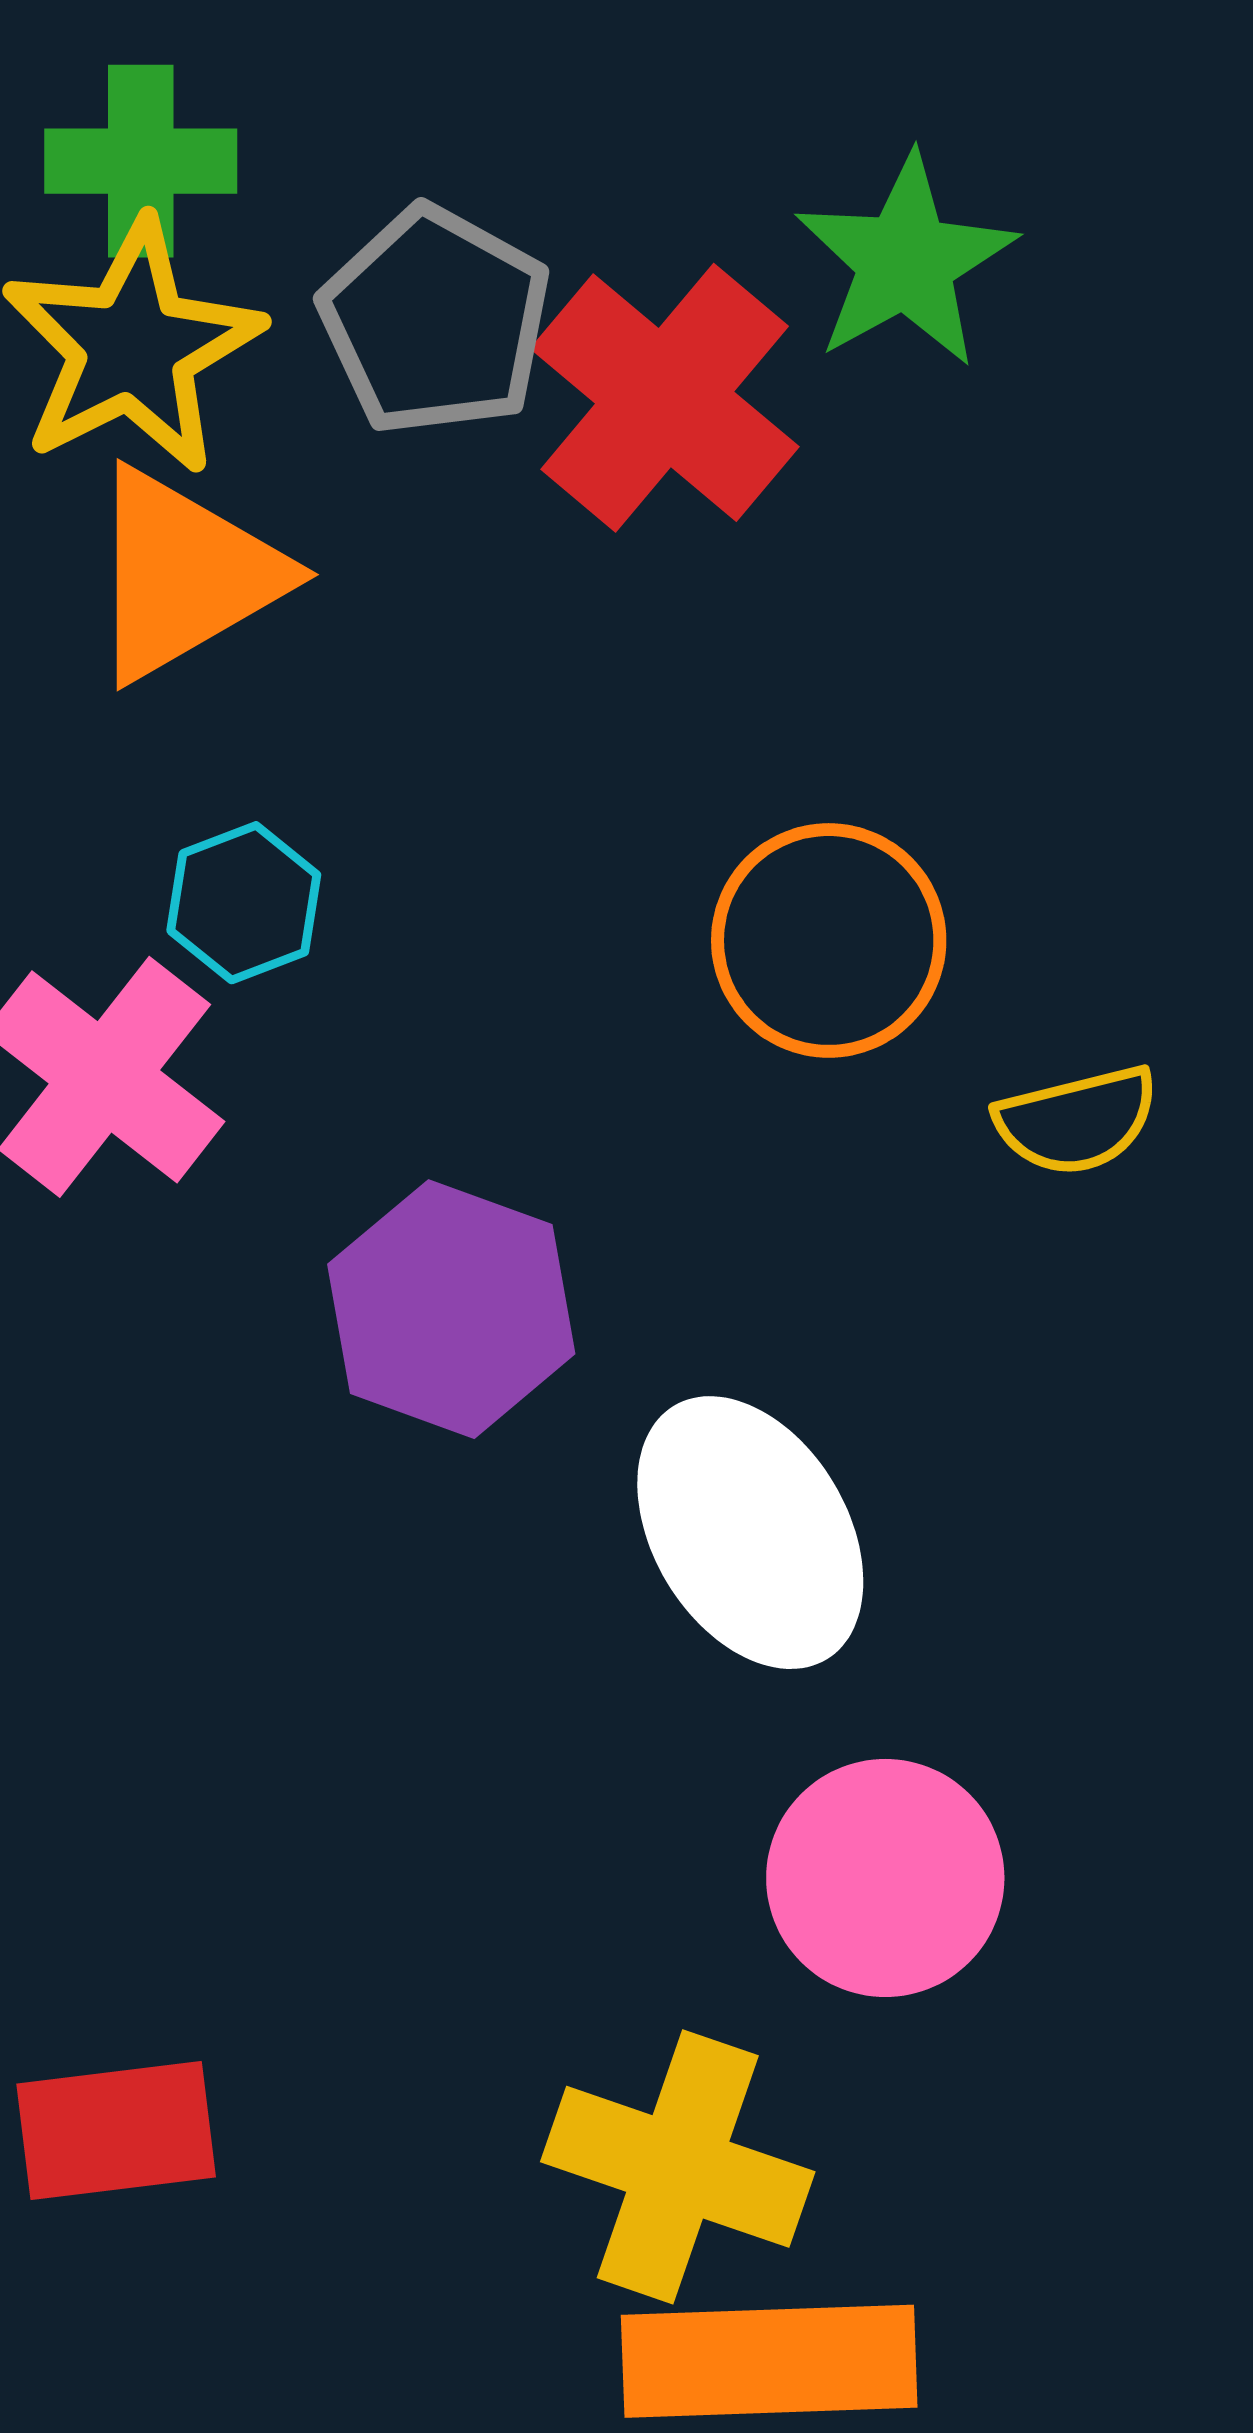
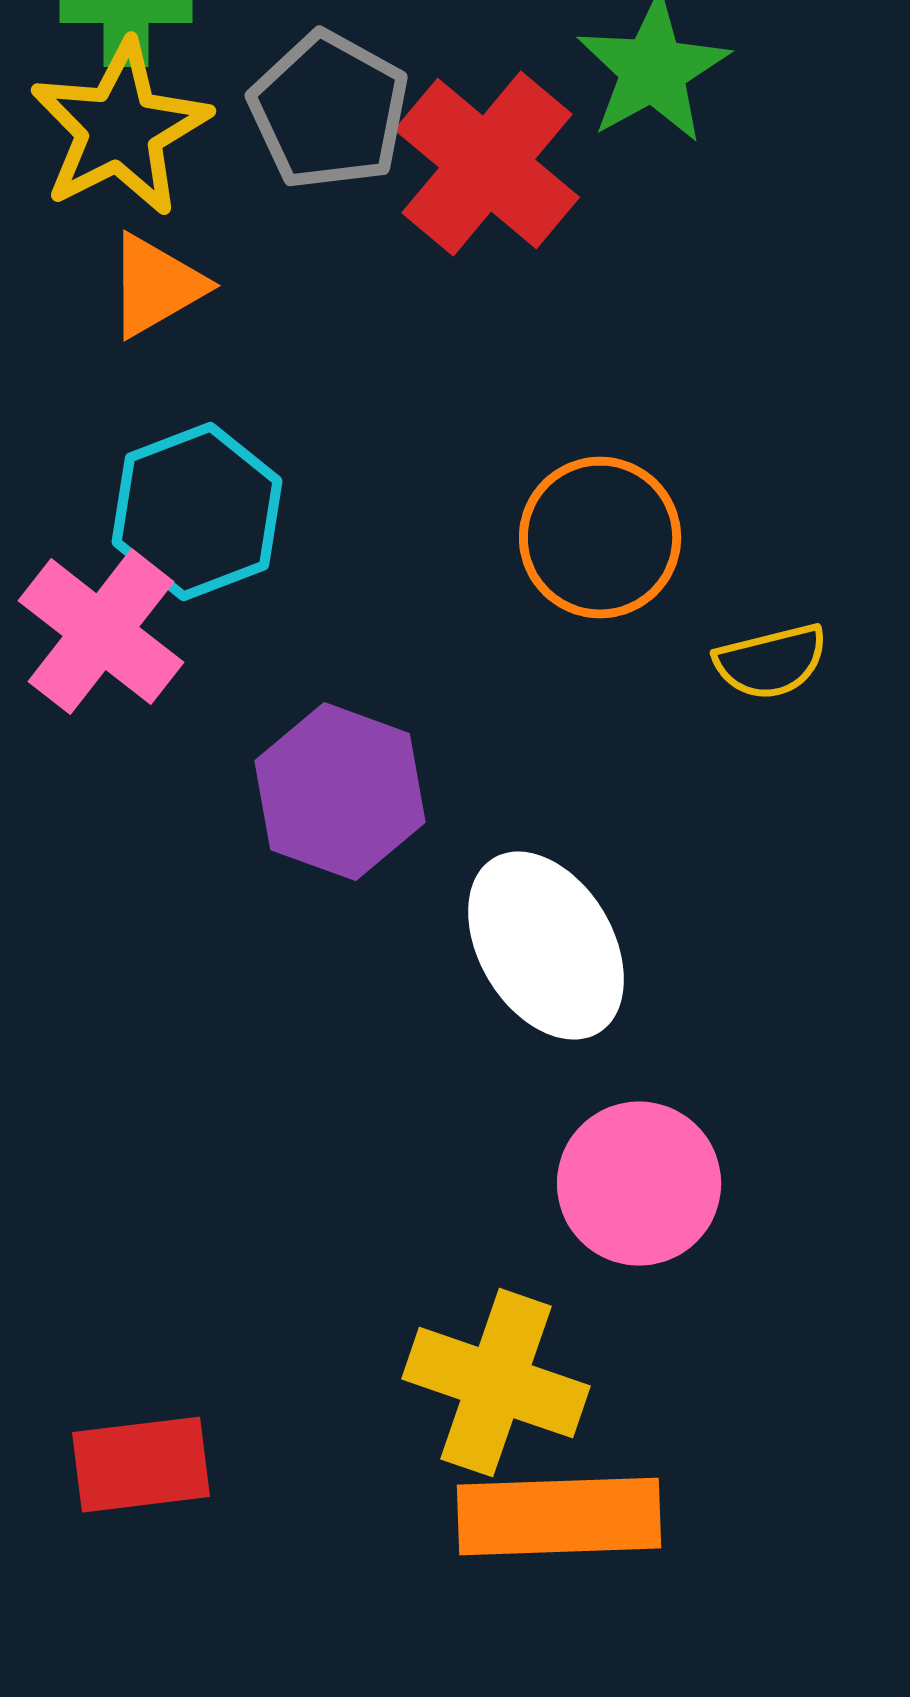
orange triangle: (184, 575) -> (156, 286), size x0.7
cyan hexagon: (244, 903) -> (197, 512), size x1.6
red rectangle: (116, 2131) -> (141, 1465), moved

